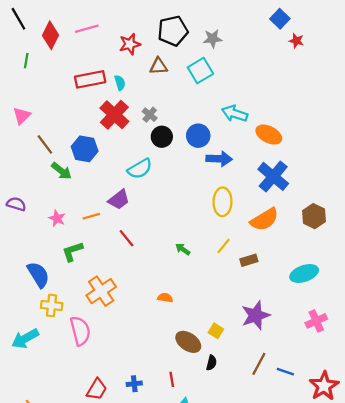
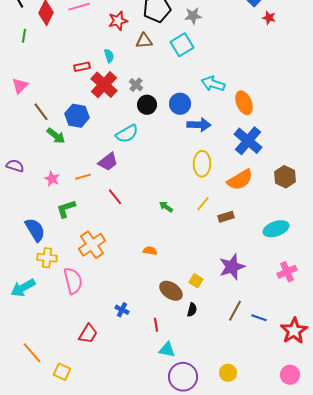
red rectangle: (90, 79) -> (82, 67), moved, size x0.6
orange ellipse: (269, 135) -> (244, 103), turned 40
blue cross: (134, 384) -> (122, 310), moved, turned 32

